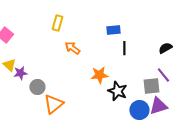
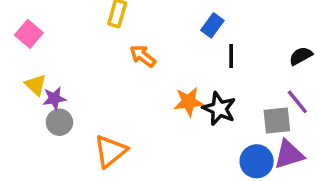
blue rectangle: (113, 30) -> (212, 25), turned -48
gray circle: (37, 87) -> (59, 122), moved
black star: (117, 91) -> (219, 109), moved

